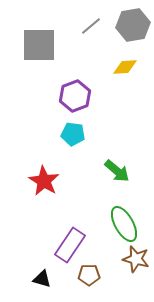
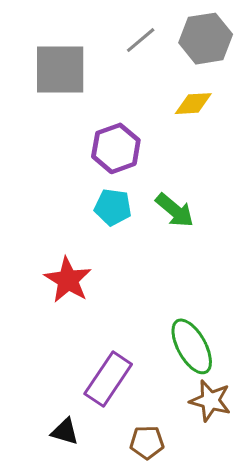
green arrow: (117, 171) -> (175, 210), moved
brown pentagon: (89, 275) -> (147, 442), moved

